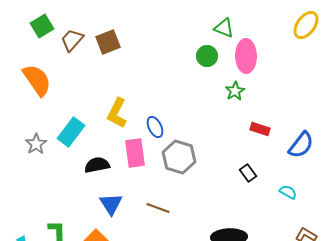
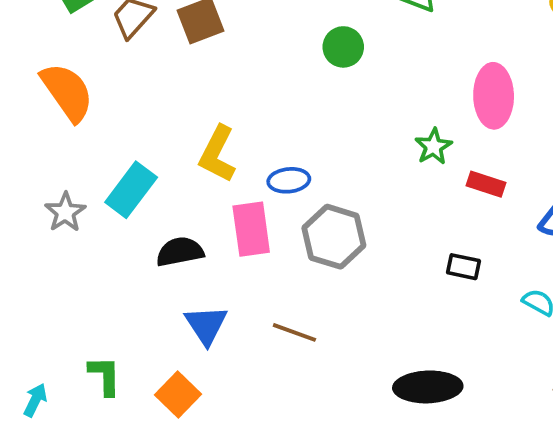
green circle: (207, 56) -> (343, 47), moved
pink ellipse: (246, 56) -> (494, 96), moved
green star: (235, 91) -> (433, 146), moved
blue ellipse: (155, 127) -> (289, 180), turned -70
black rectangle: (248, 173) -> (463, 267), turned -42

